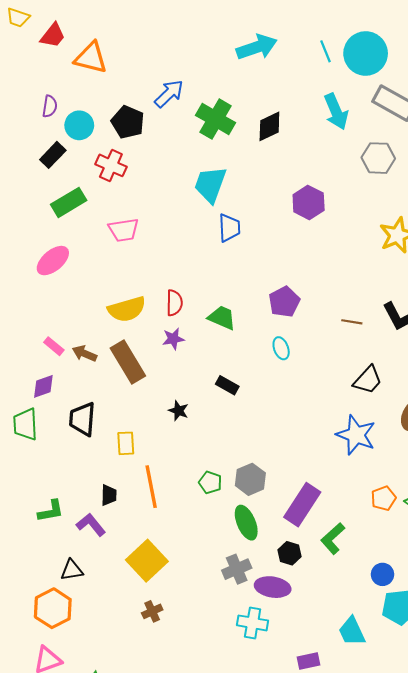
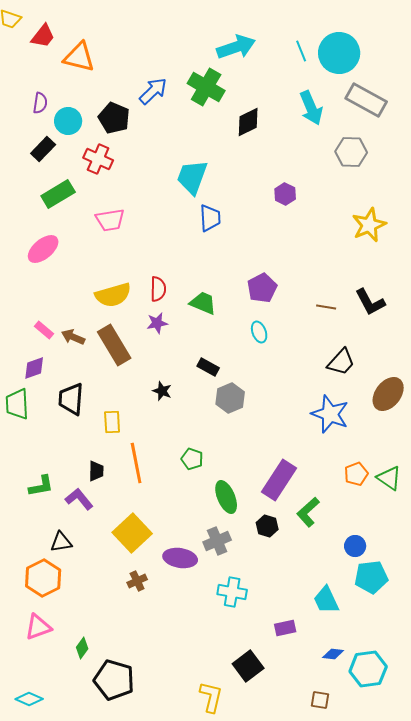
green cross: (216, 119) -> (206, 87), moved
purple hexagon: (309, 202) -> (285, 194), size x0.7
gray hexagon: (250, 479) -> (230, 398), moved
purple ellipse: (273, 587) -> (180, 558), moved

